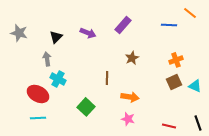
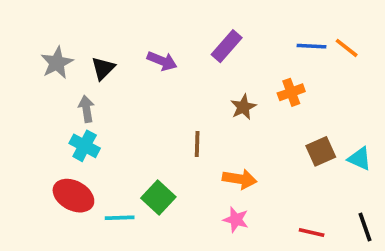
orange line: (190, 13) -> (347, 48), moved
gray star: (19, 33) -> (57, 63), moved, turned 30
orange cross: (176, 60) -> (291, 92), moved
cyan cross: (58, 79) -> (85, 146), moved
red ellipse: (38, 94) -> (73, 196), moved
cyan line: (38, 118) -> (120, 218), moved

